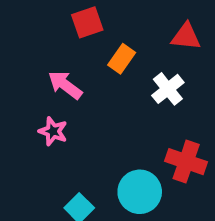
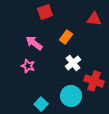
orange rectangle: (122, 59) -> (66, 37), moved
white cross: (168, 89) -> (73, 63), moved

